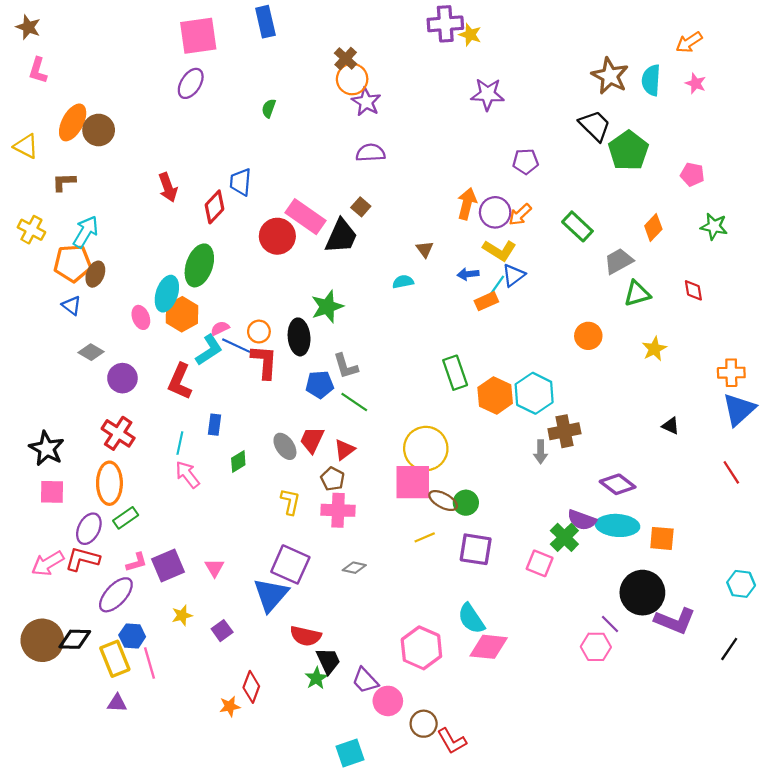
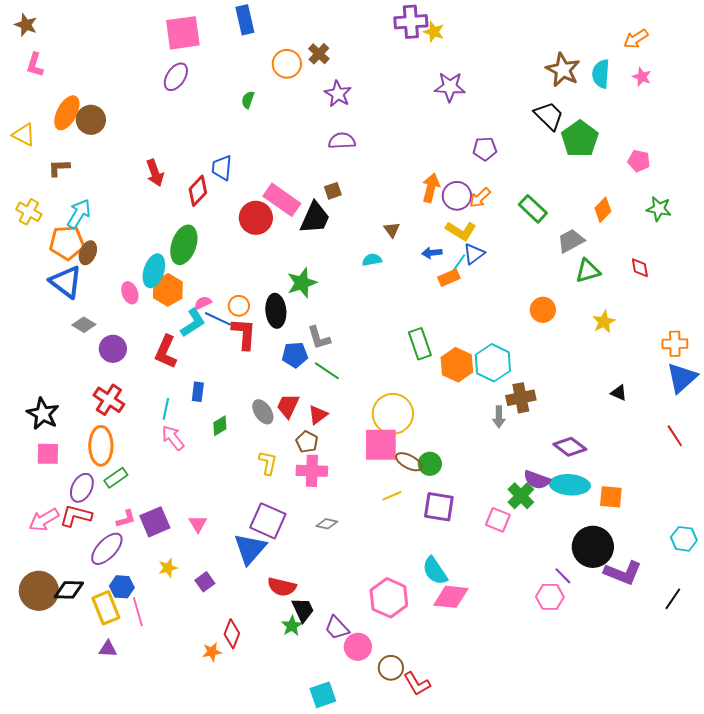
orange circle: (352, 79) -> (287, 64), moved
brown square: (361, 207) -> (333, 191), turned 30
blue triangle: (72, 306) -> (66, 282), size x1.8

